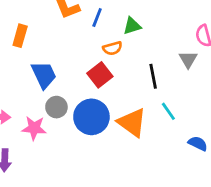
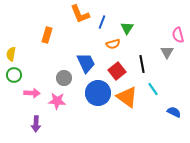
green triangle: (132, 26) -> (127, 28), turned -40
blue trapezoid: (44, 75) -> (86, 63), moved
red square: (100, 75) -> (117, 71), moved
gray circle: (56, 107) -> (64, 78), moved

